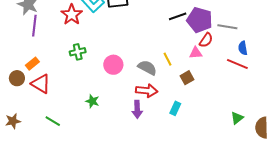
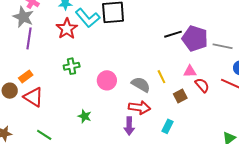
red semicircle: (206, 40) -> (202, 85), moved, turned -77

